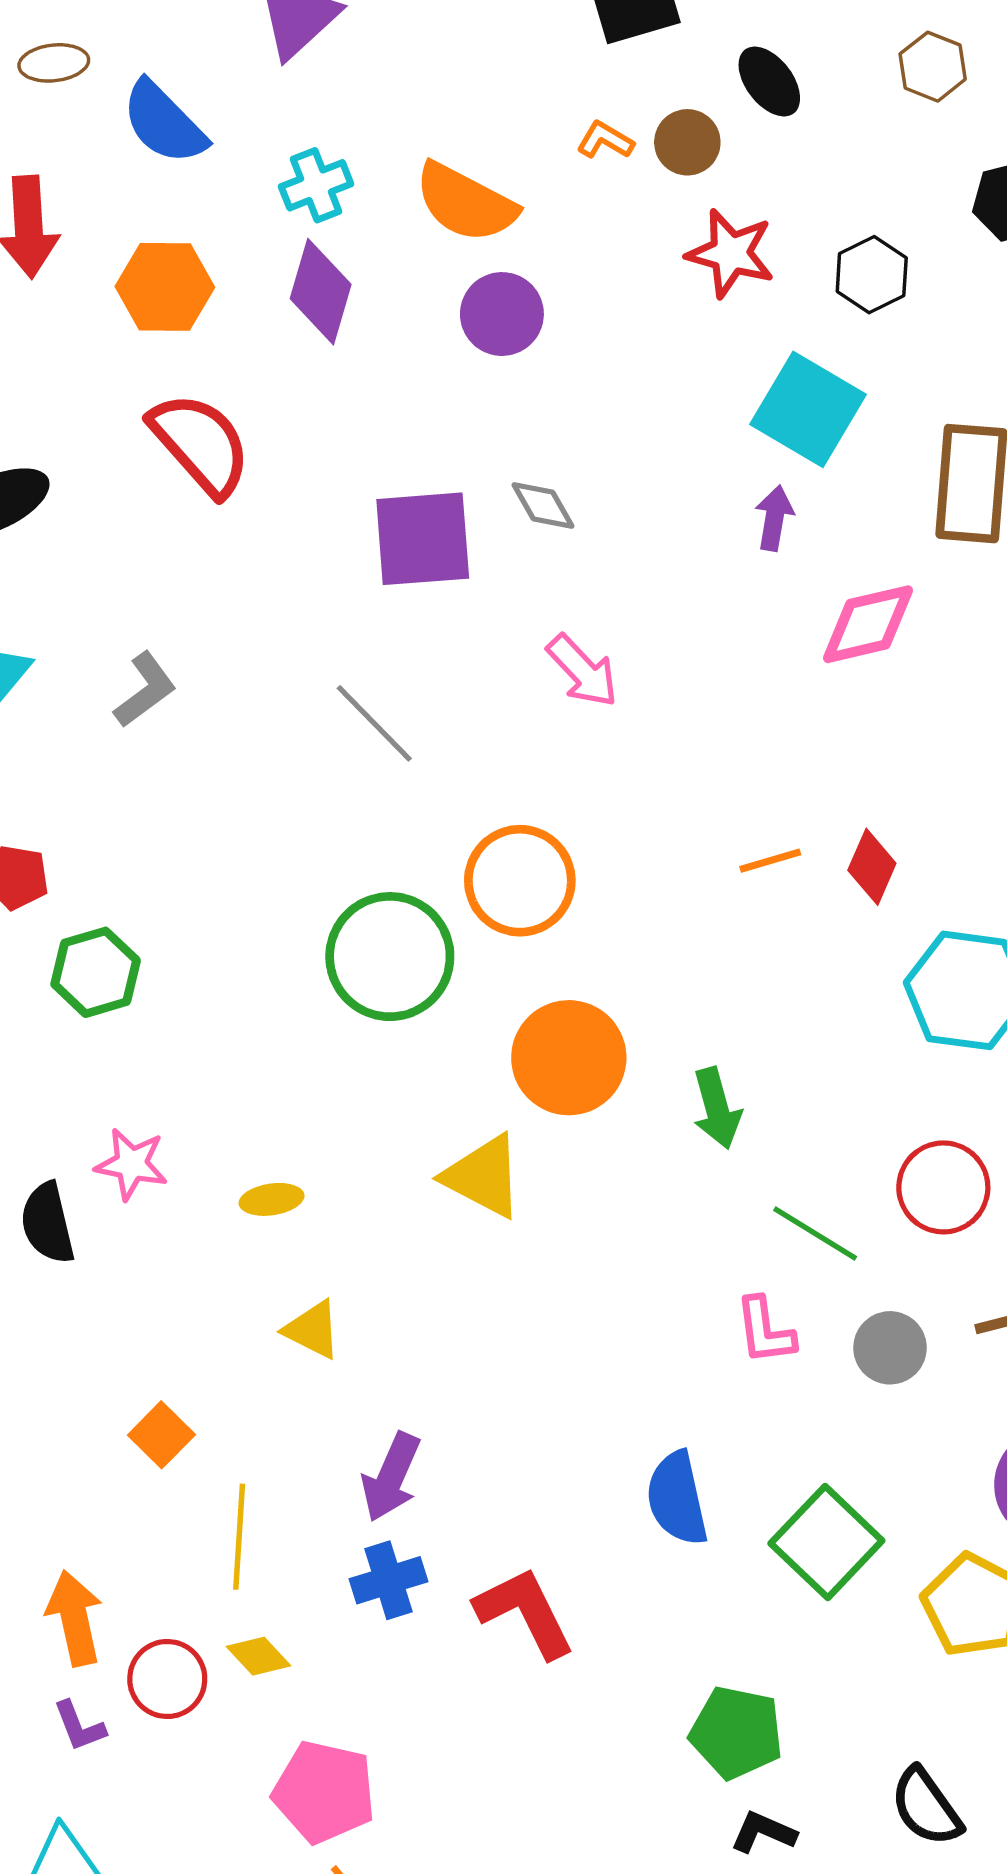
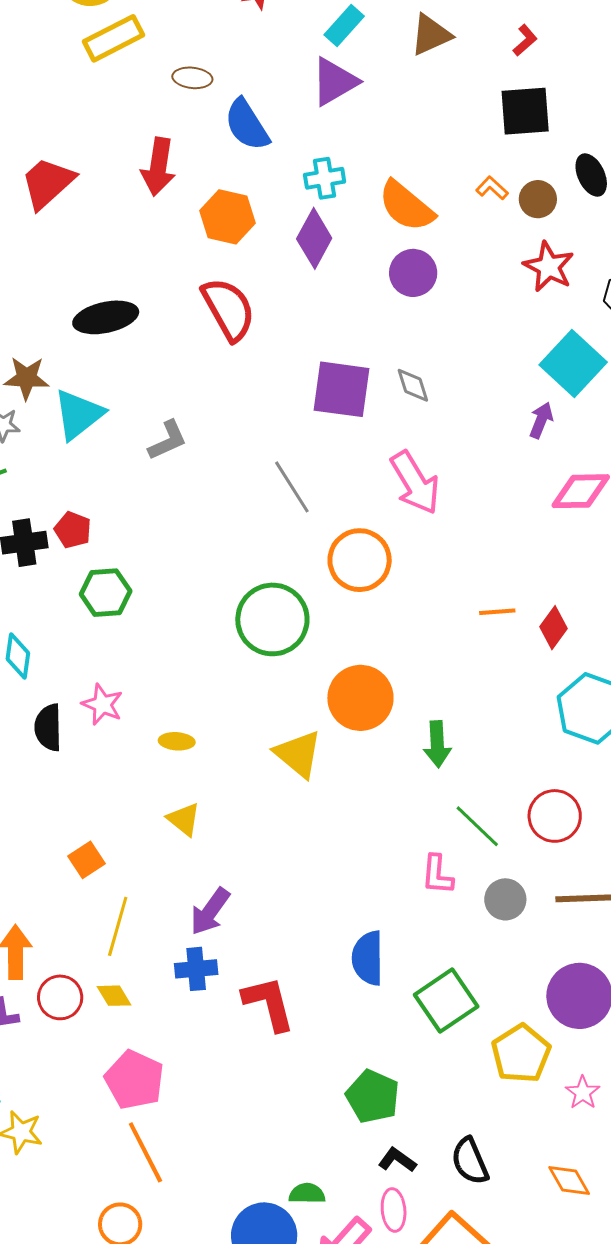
pink arrow: (583, 671) -> (415, 483), size x1.4
orange circle: (520, 881) -> (360, 560), moved
black L-shape: (763, 1832) -> (397, 1160), moved

